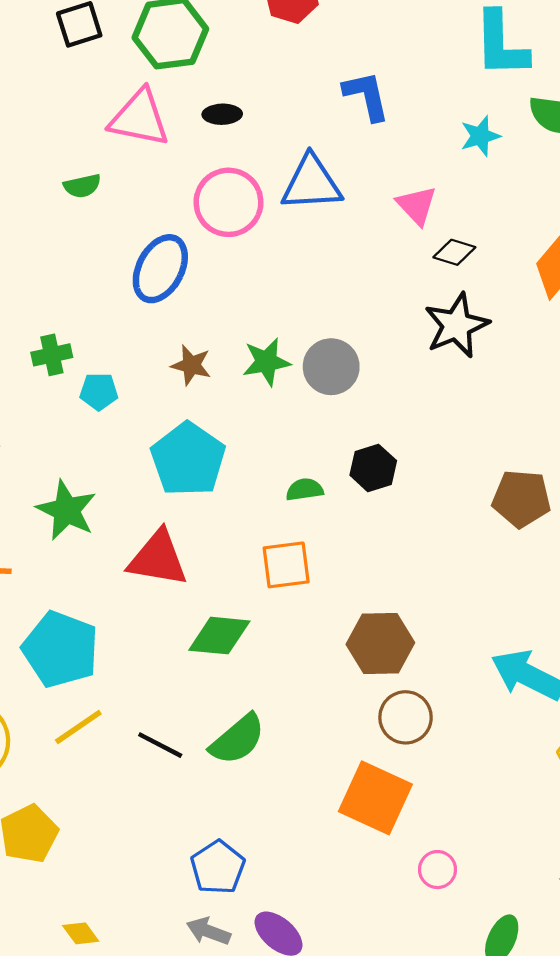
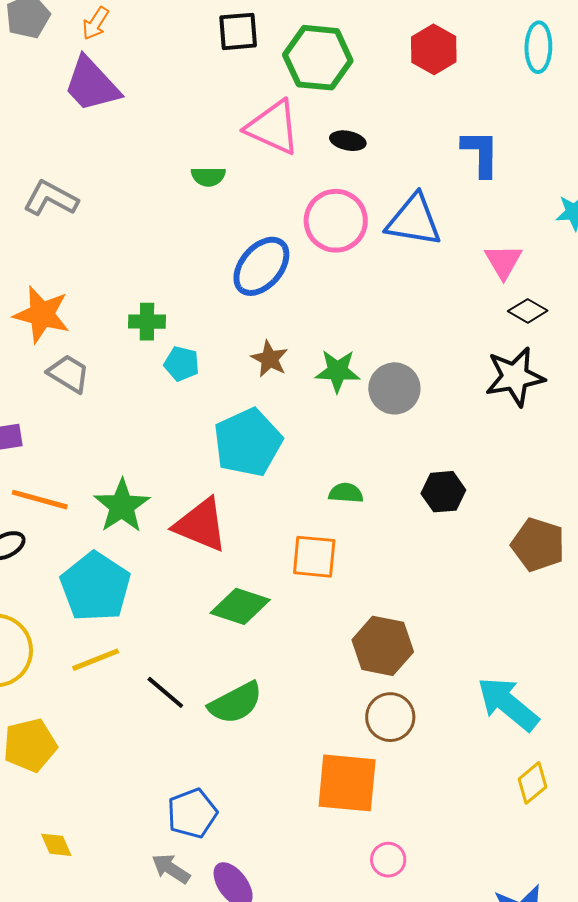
black hexagon: (373, 468) -> (443, 492), moved
green star: (67, 510) -> (122, 506), moved
orange square: (375, 798) -> (347, 783), turned -32

